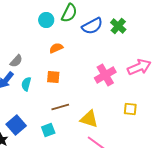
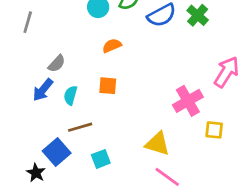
pink arrow: (139, 67) -> (227, 72), turned -35
pink cross: (105, 75) -> (188, 101), moved
brown line: (60, 107) -> (80, 127), moved

